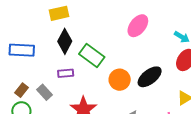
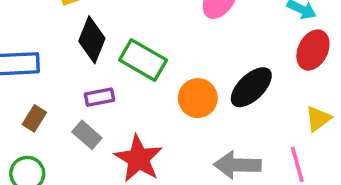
brown rectangle: (22, 90) -> (34, 118), moved
gray rectangle: (45, 92) -> (87, 135), moved

